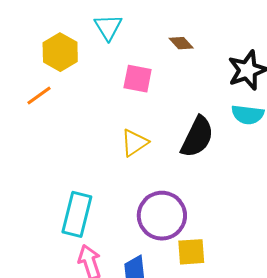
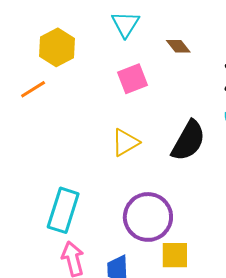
cyan triangle: (108, 27) -> (125, 24), moved
pink square: (138, 79) -> (133, 79), turned -36

